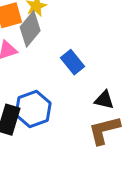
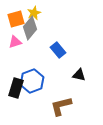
brown L-shape: (104, 130) -> (61, 106), moved

